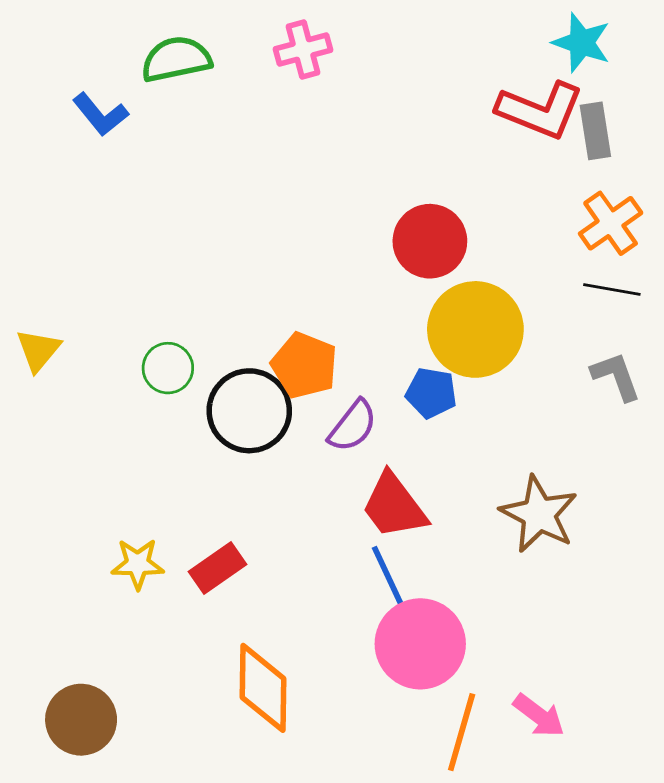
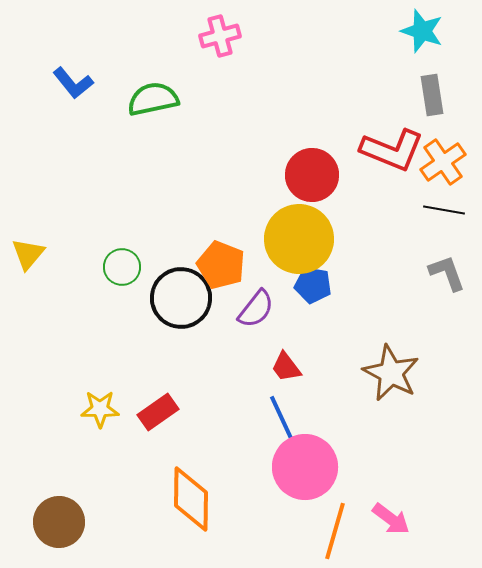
green semicircle: (176, 59) -> (153, 99), moved
red L-shape: (540, 110) -> (392, 150), moved
yellow circle: (475, 329) -> (299, 239), moved
red trapezoid: (394, 506) -> (286, 367), size x0.6

